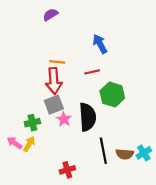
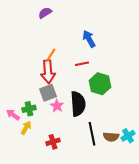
orange line: (57, 62) -> (51, 55), turned -64
pink arrow: (14, 143) -> (13, 115), moved
red cross: (67, 170) -> (53, 142), moved

